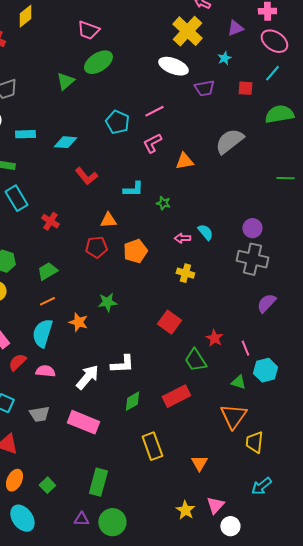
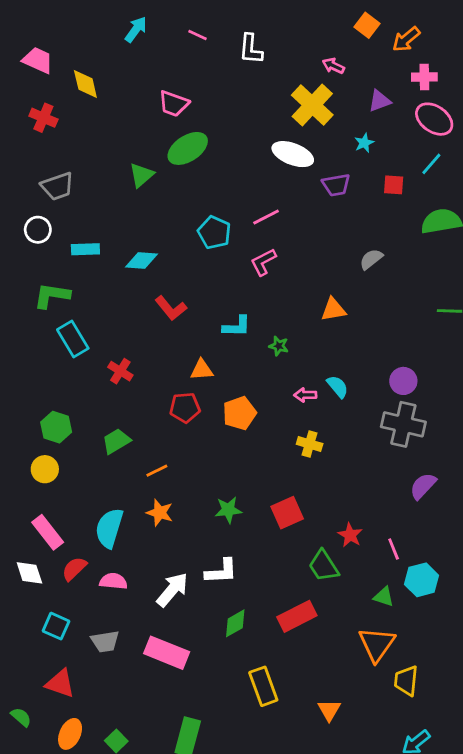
yellow diamond: (25, 16) -> (85, 84), turned -65
gray semicircle: (229, 141) -> (371, 259), size x0.6
orange triangle: (184, 161) -> (333, 310), moved
orange line: (47, 301) -> (157, 471), moved
green star: (107, 302) -> (228, 510), moved
red square: (169, 322) -> (287, 513), turned 30

